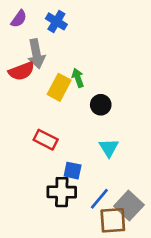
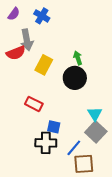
green arrow: (78, 78) -> (78, 58), moved
black circle: (101, 105) -> (75, 78), size x1.5
cyan triangle: (109, 148) -> (95, 114), moved
gray square: (129, 205) -> (96, 132), moved

